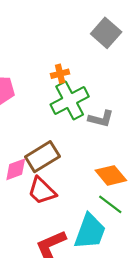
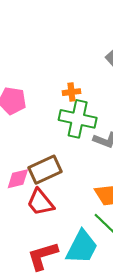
green cross: (70, 101) -> (78, 119), turned 33

